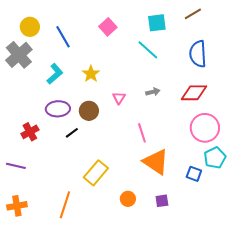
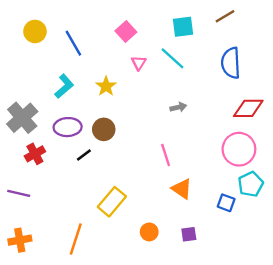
gray cross: (19, 55) -> (22, 118), moved
red diamond: (194, 93) -> (248, 108), moved
pink triangle: (119, 98) -> (139, 63), moved
orange triangle: (156, 162) -> (182, 189), size x0.7

